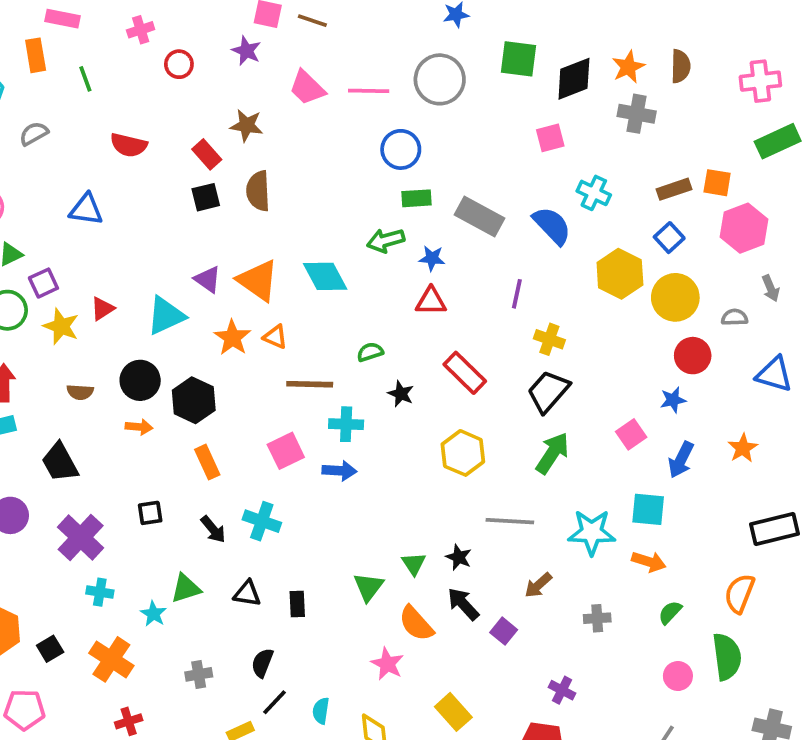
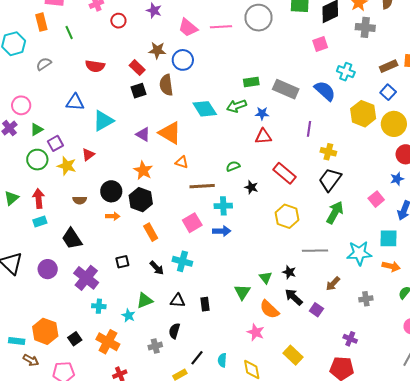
blue circle: (401, 149) -> (183, 60), moved
cyan diamond: (325, 276) -> (205, 109), moved
cyan triangle: (166, 316) -> (103, 121), moved
orange star: (232, 338) -> (143, 170), moved
black semicircle: (262, 663) -> (174, 331), moved

